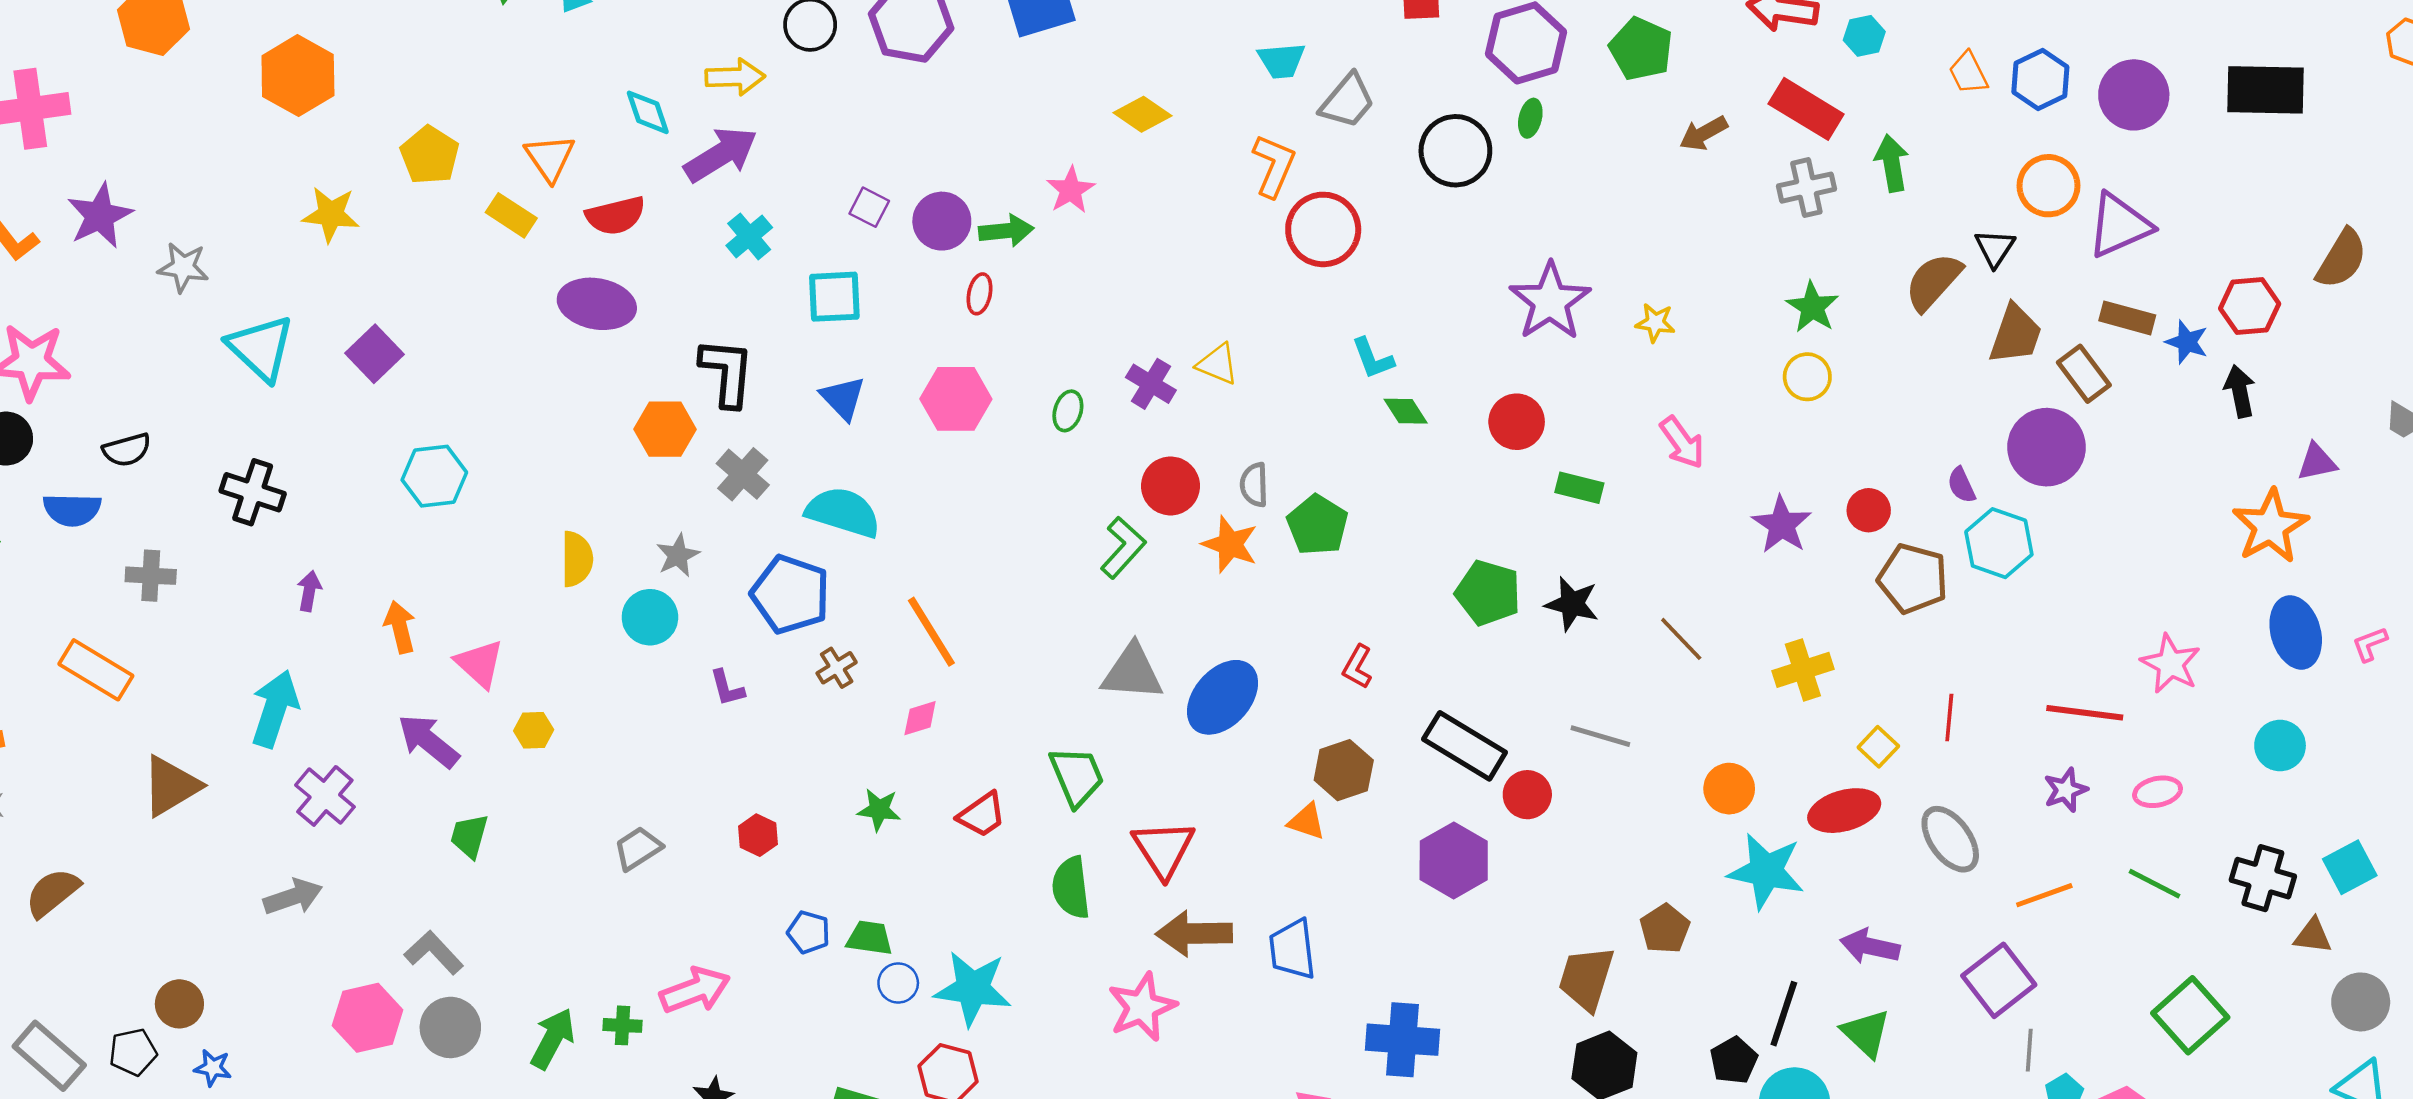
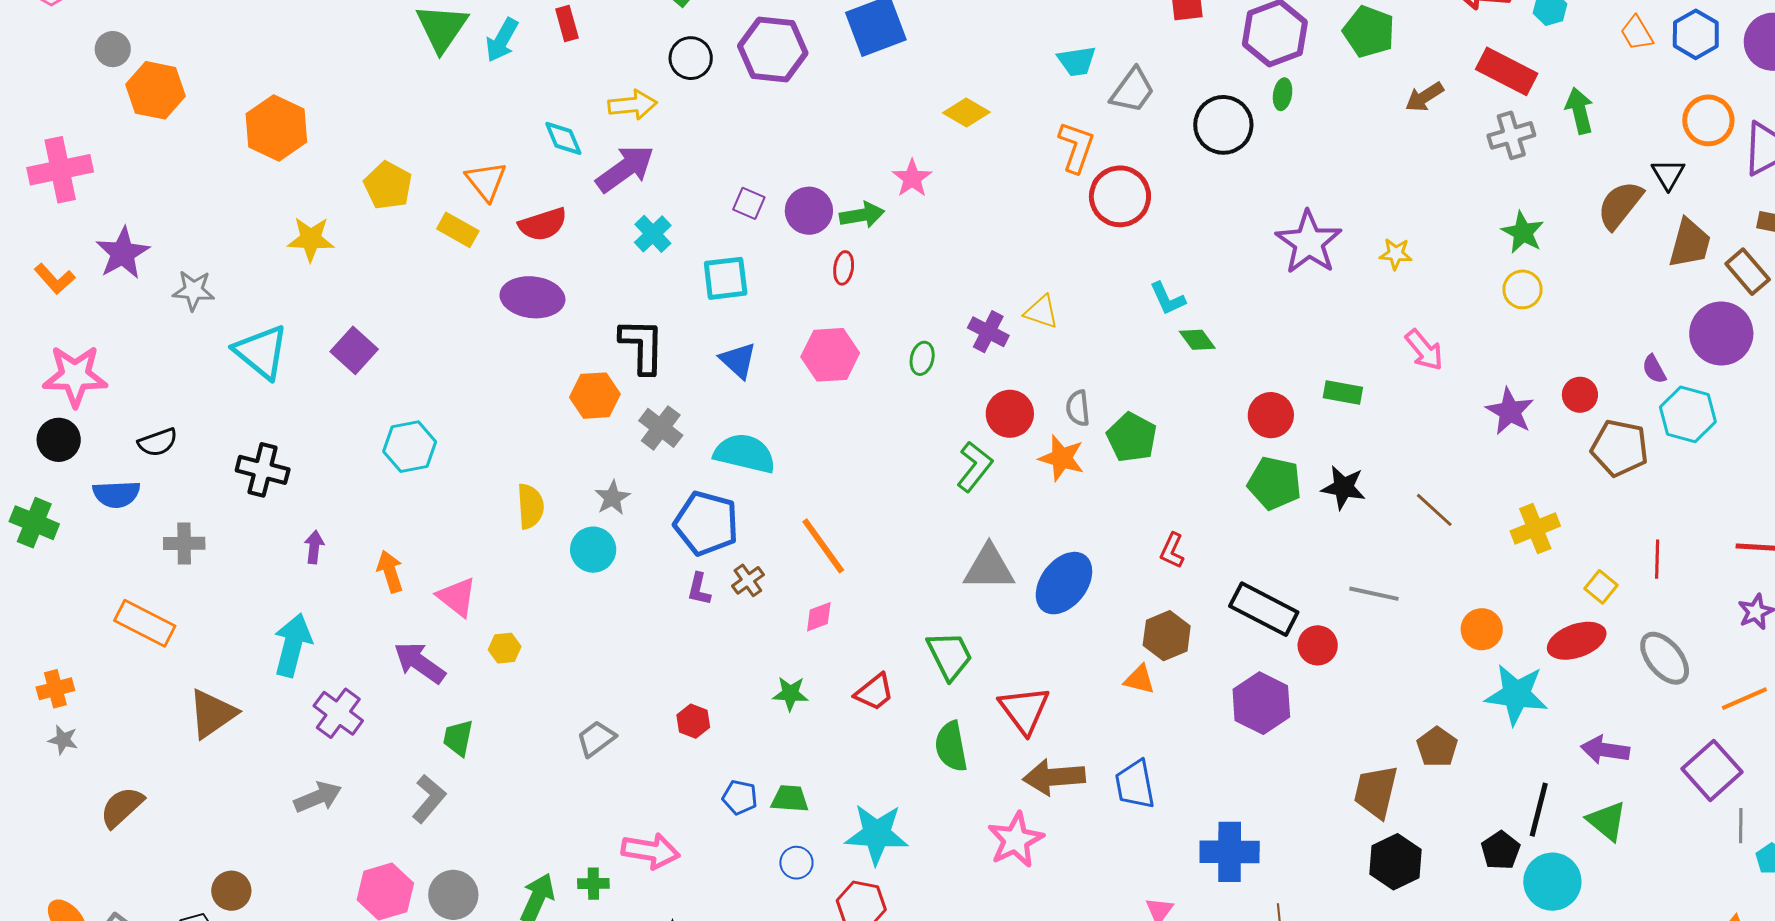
red circle: (1517, 422) -> (1271, 415), moved
purple L-shape: (727, 688) -> (699, 589), moved, turned 32
gray L-shape: (434, 953) -> (429, 799), moved, turned 87
blue circle: (898, 983) -> (796, 863), moved
pink arrow: (695, 990) -> (651, 851), turned 34

